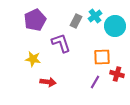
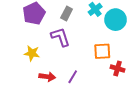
gray rectangle: (76, 21) -> (67, 13), moved
purple line: (95, 82) -> (73, 77), moved

